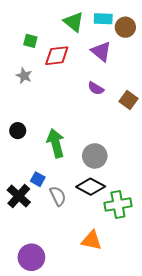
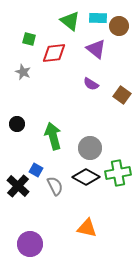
green cross: (118, 204) -> (118, 173), moved

